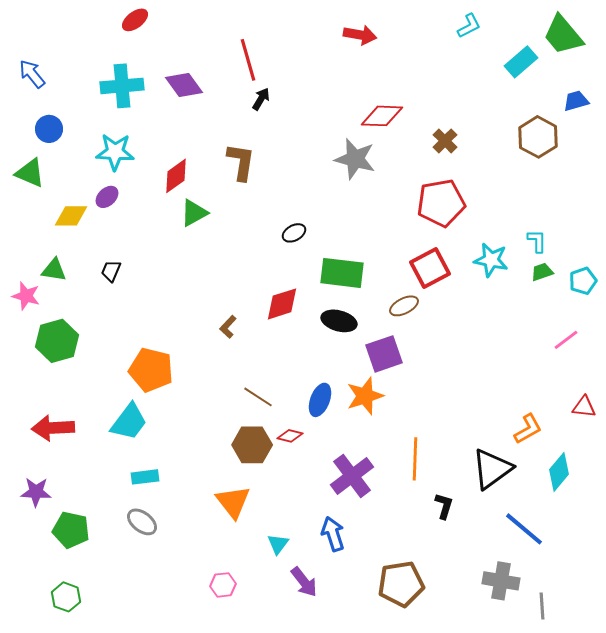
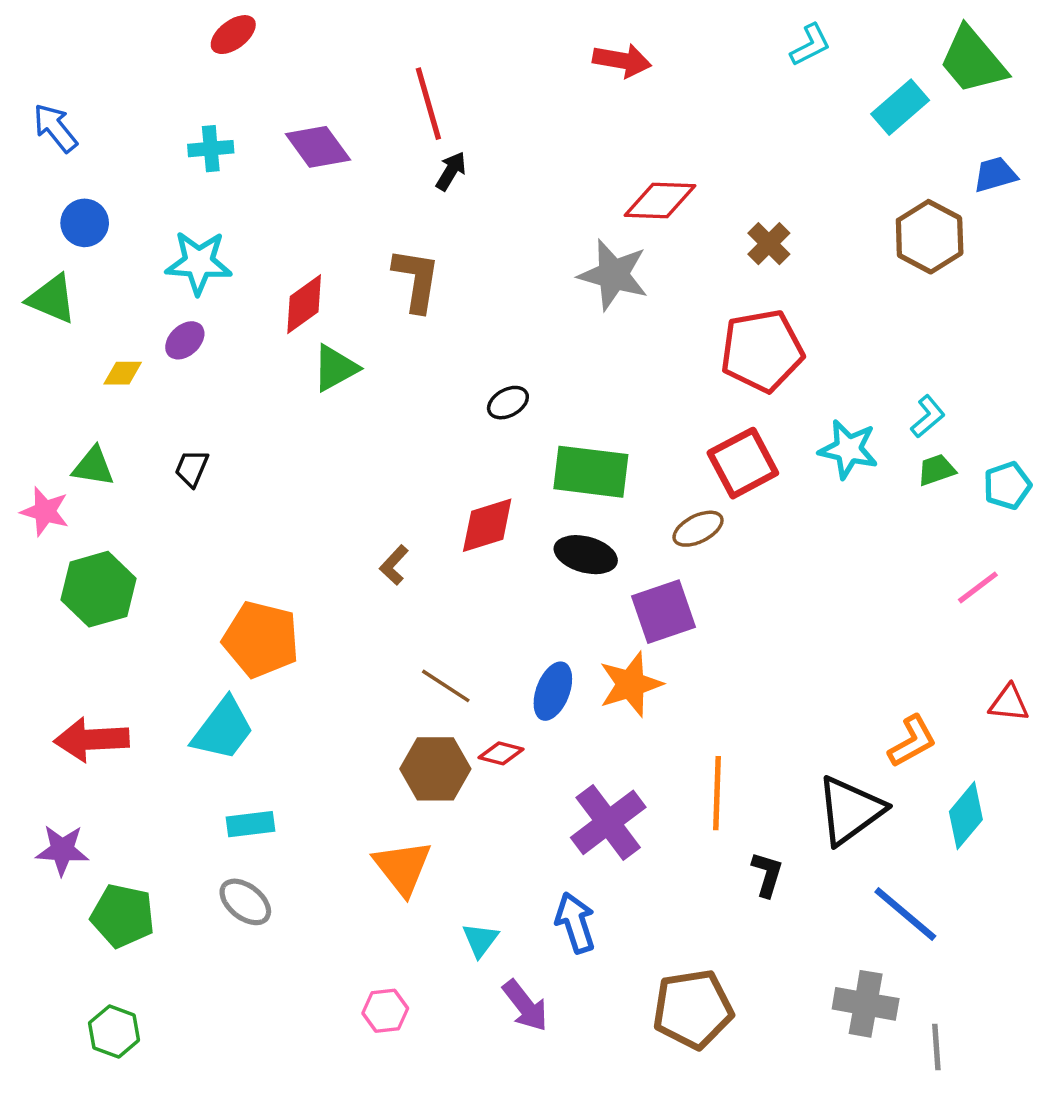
cyan cross: (122, 86) -> (211, 149), size x0.6
yellow diamond: (71, 216) -> (123, 373), size x0.7
cyan L-shape: (537, 241) -> (928, 416), turned 50

